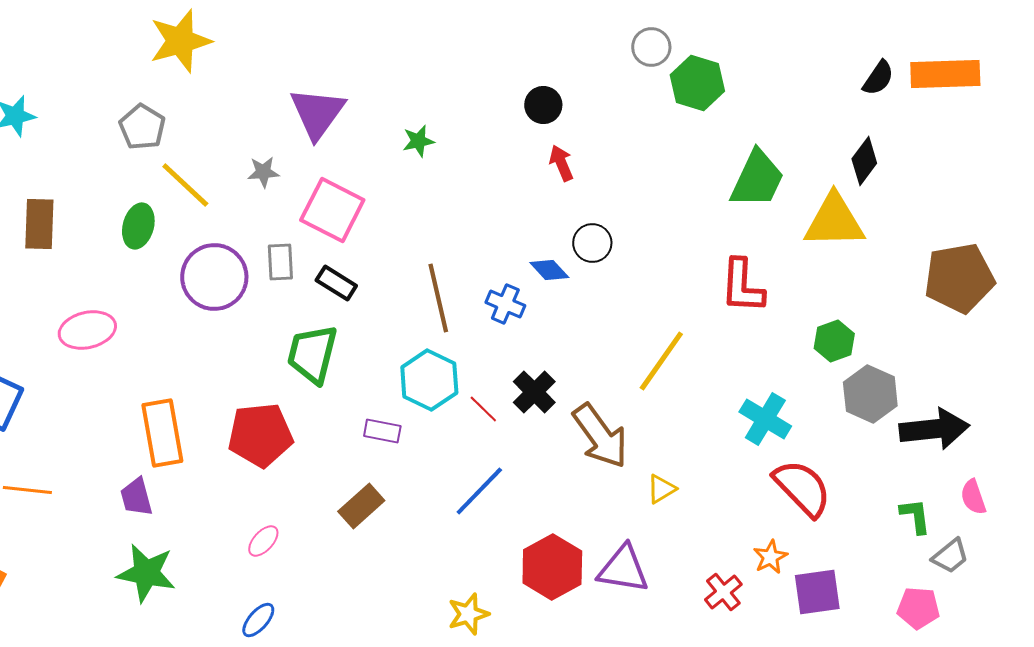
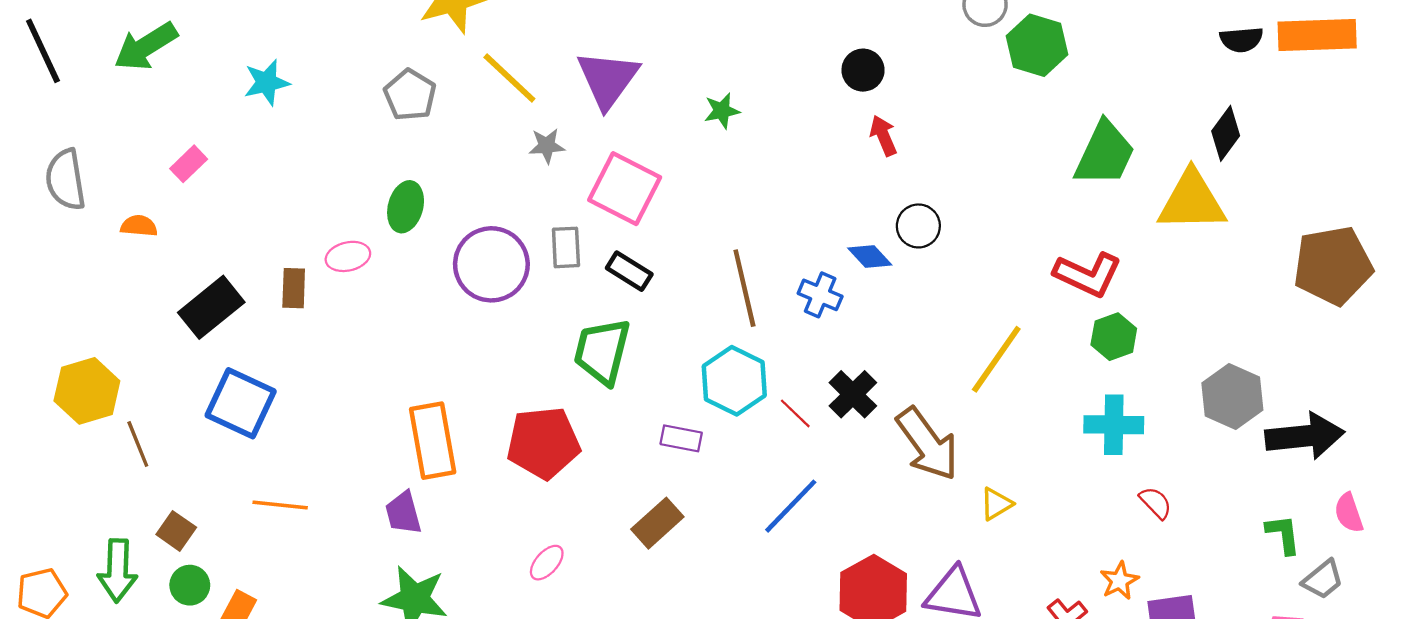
black semicircle: (878, 78) -> (1241, 40), turned 51
yellow line: (185, 185) -> (509, 78), moved
brown rectangle: (39, 224) -> (294, 288), moved, size x0.7
red L-shape: (742, 286) -> (1088, 275), turned -68
pink ellipse: (87, 330) -> (348, 256), moved, size x0.7
green hexagon: (834, 341) -> (1114, 337), moved
cyan cross: (765, 419) -> (1114, 425), turned -30
red semicircle: (802, 488) -> (1156, 503), size x0.5

